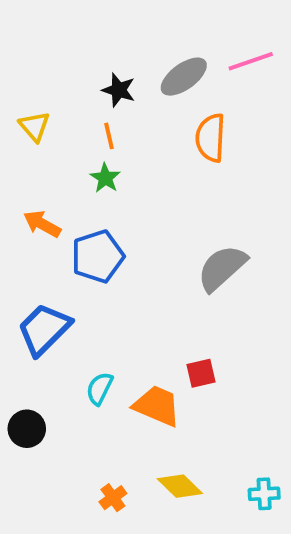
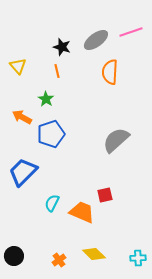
green star: (105, 178) -> (46, 99), moved
black circle: (27, 429) -> (14, 256), moved

